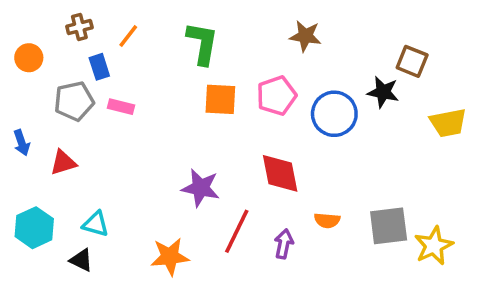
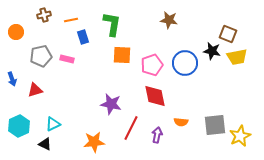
orange line: (128, 36) -> (71, 20), turned 40
blue rectangle: (99, 67) -> (83, 37), moved
pink pentagon: (276, 96) -> (152, 65), moved
yellow trapezoid: (448, 123) -> (237, 57), moved
cyan triangle: (96, 224) -> (53, 124), turned -42

